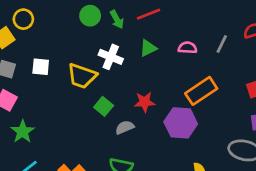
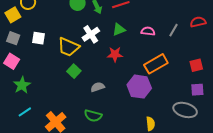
white cross: (111, 57) -> (91, 34), turned 30
red star: (145, 102) -> (115, 54), moved
green square: (104, 106) -> (74, 71), moved

